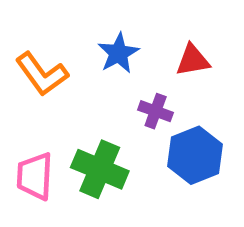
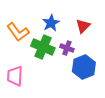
red triangle: (193, 60) -> (83, 26), turned -35
green cross: (100, 169) -> (43, 47), moved

